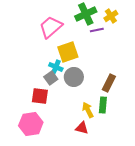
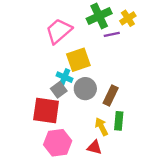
brown rectangle: (109, 83) -> (111, 96), moved
red square: (40, 96) -> (46, 111), size x1.4
pink hexagon: (31, 124) -> (58, 143), moved

